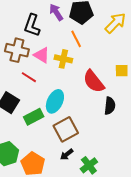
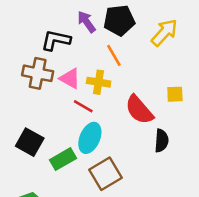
black L-shape: (32, 25) -> (56, 40), turned 85
red line: (29, 77) -> (83, 106), moved

